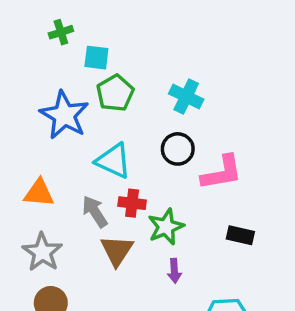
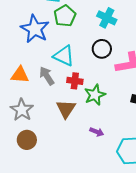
gray arrow: (95, 212) -> (47, 76), moved
purple arrow: (174, 271) -> (97, 132), moved, turned -64

